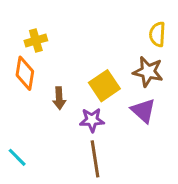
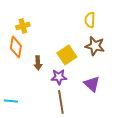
yellow semicircle: (157, 34) -> (90, 20), moved
purple triangle: (143, 111) -> (92, 84), moved
cyan line: (17, 157) -> (11, 101), turned -40

